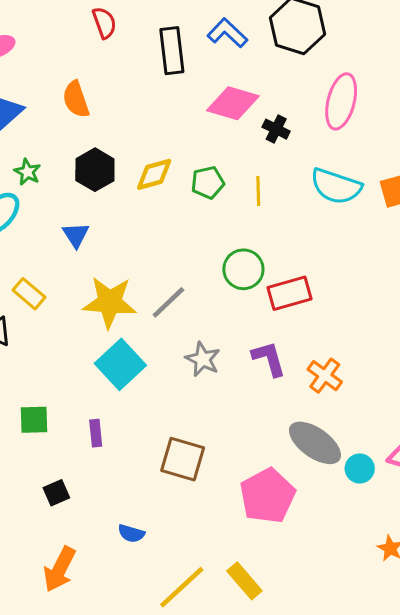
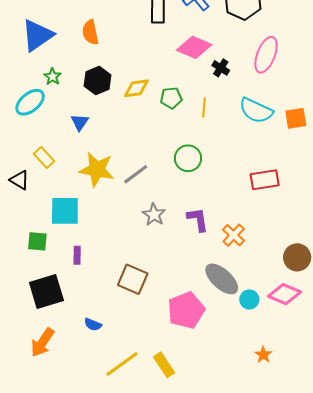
red rectangle: (289, 293) -> (265, 180), moved
cyan square: (120, 364) -> (65, 211), moved, turned 36
black square: (56, 493) -> (46, 292), size x2.0

